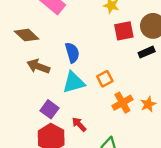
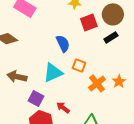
blue semicircle: (72, 53) -> (63, 44), moved
brown arrow: (38, 66) -> (17, 77), moved
orange square: (105, 79) -> (79, 66), turned -32

